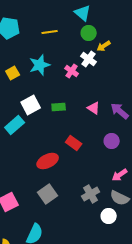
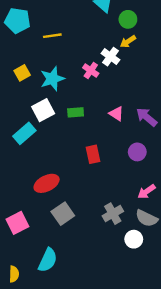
yellow line: (50, 32) -> (52, 36), moved
green circle: (89, 33) -> (128, 19), moved
cyan star: (40, 65) -> (52, 79), moved
red rectangle: (74, 143) -> (93, 154), turned 42
red ellipse: (48, 161) -> (47, 183), moved

